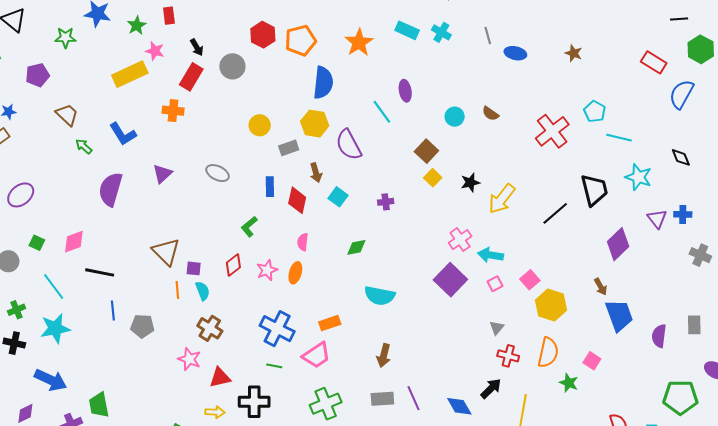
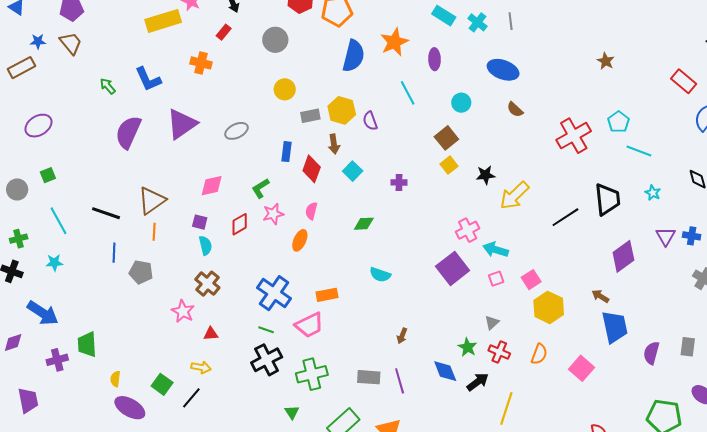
gray line: (488, 35) -> (511, 21), moved
orange star: (359, 42) -> (394, 42), moved
blue ellipse: (515, 53) -> (503, 70), moved, size x1.4
gray circle: (232, 66) -> (275, 40), moved
red rectangle: (191, 77) -> (224, 32), size x0.6
purple ellipse: (405, 91) -> (434, 59), moved
brown trapezoid: (67, 115) -> (71, 43), moved
cyan circle: (455, 117) -> (461, 103), moved
yellow hexagon: (315, 124) -> (342, 110), moved
purple semicircle: (349, 145) -> (370, 121), size x0.6
gray ellipse: (218, 173) -> (236, 131), turned -60
purple triangle: (162, 174) -> (182, 124), size x1.6
cyan star: (638, 177) -> (653, 193), size x0.6
pink diamond: (74, 242) -> (212, 186), moved
green square: (37, 243) -> (48, 175), turned 35
brown triangle: (166, 252) -> (152, 201), moved, turned 32
pink star: (267, 270) -> (273, 214), moved
brown arrow: (601, 287) -> (600, 296), turned 144
orange line: (177, 290) -> (154, 232), moved
cyan semicircle: (380, 296) -> (380, 275), size x0.7
cyan star: (55, 328) -> (54, 263), size x0.6
orange semicircle: (548, 352) -> (539, 354), size x0.7
brown arrow: (384, 356) -> (402, 336), moved, size x0.7
pink square: (592, 361) -> (582, 368), size x1.4
red triangle: (220, 378) -> (211, 334), size x0.7
green star: (569, 383) -> (467, 347), moved
black cross: (254, 402) -> (267, 360), moved, turned -36
blue diamond: (459, 406) -> (445, 371), moved

